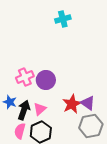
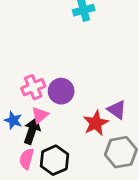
purple triangle: (88, 103) -> (117, 110), moved
pink triangle: (40, 109) -> (40, 115), moved

